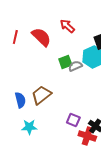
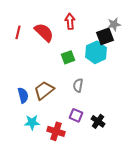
red arrow: (67, 26) -> (70, 21), turned 42
gray semicircle: (75, 66) -> (78, 85), moved, turned -56
red cross: (87, 136) -> (56, 131), moved

